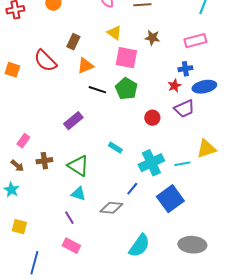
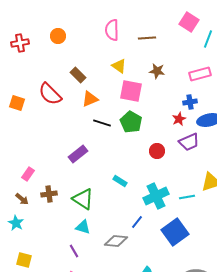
brown rectangle: (73, 42) -> (78, 75), turned -70

